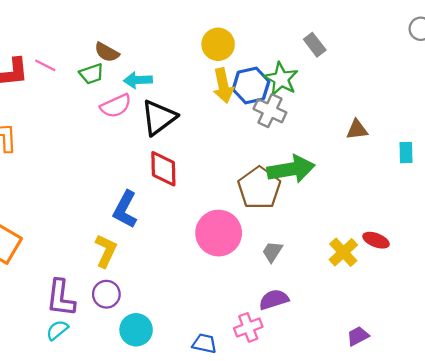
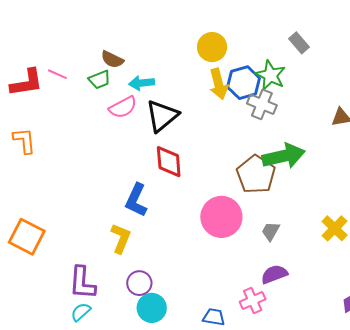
purple circle: (106, 294) -> (139, 283), moved

